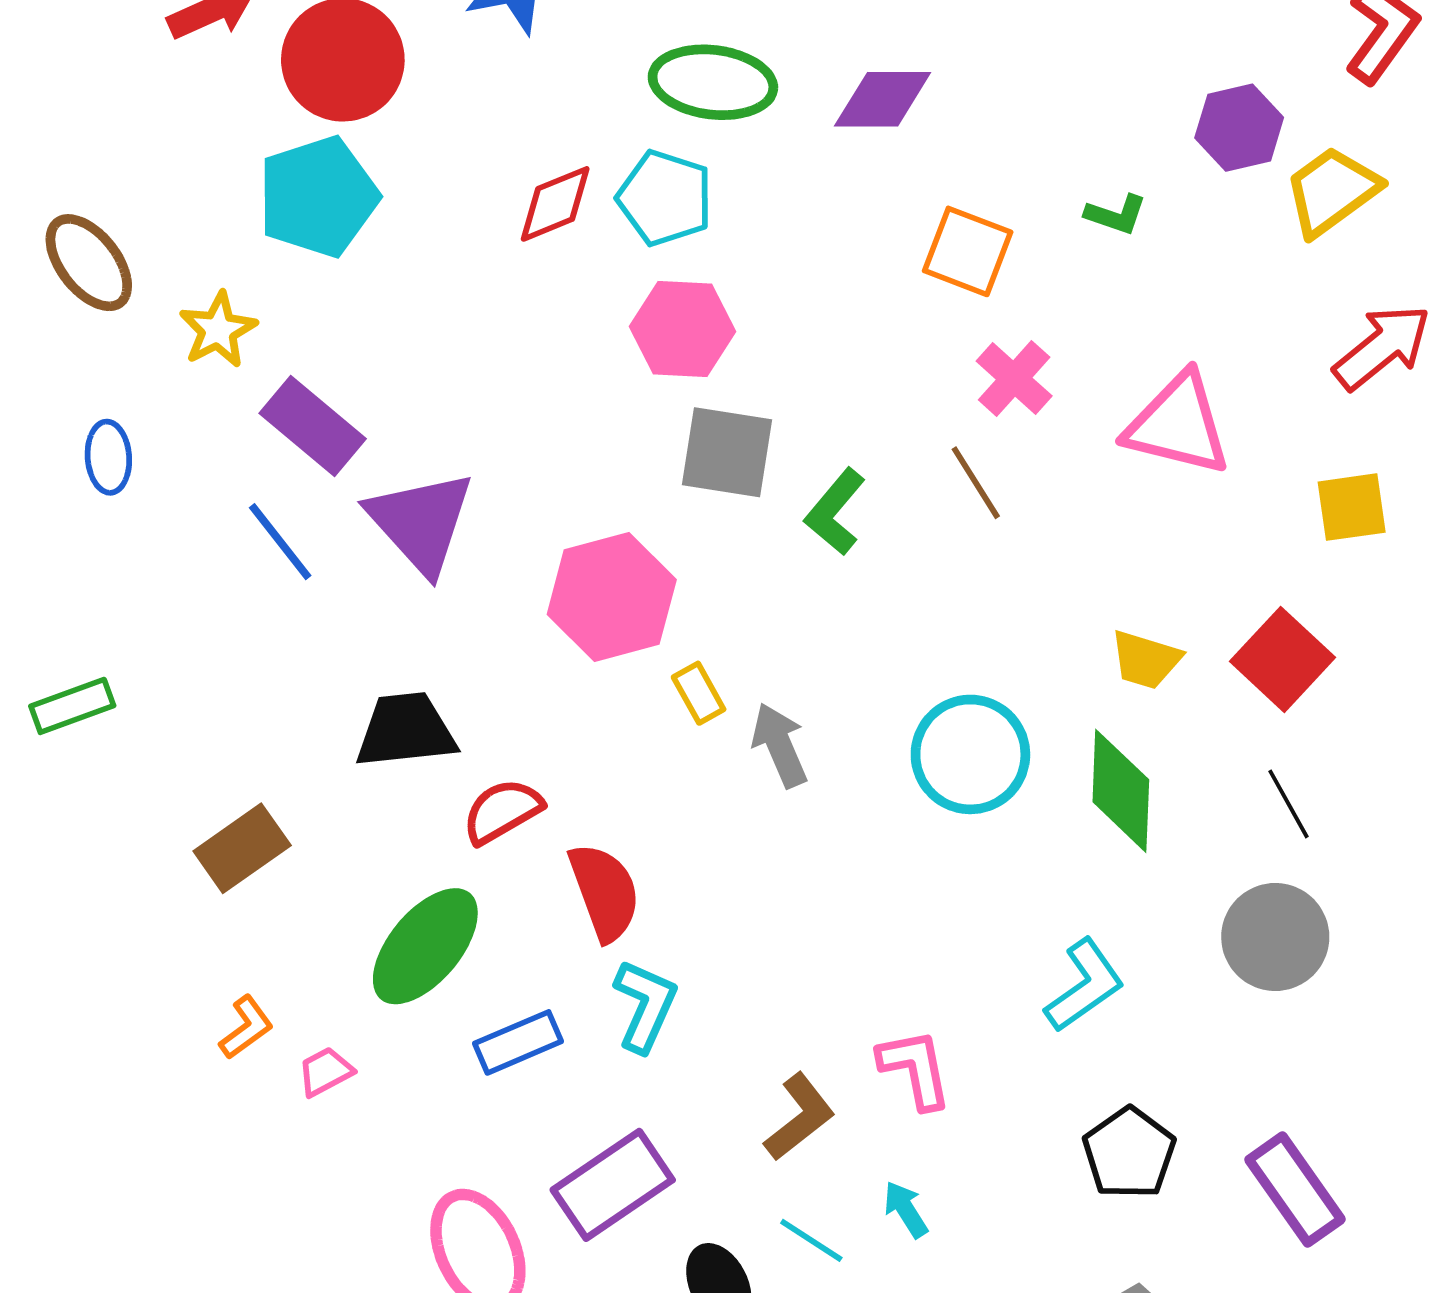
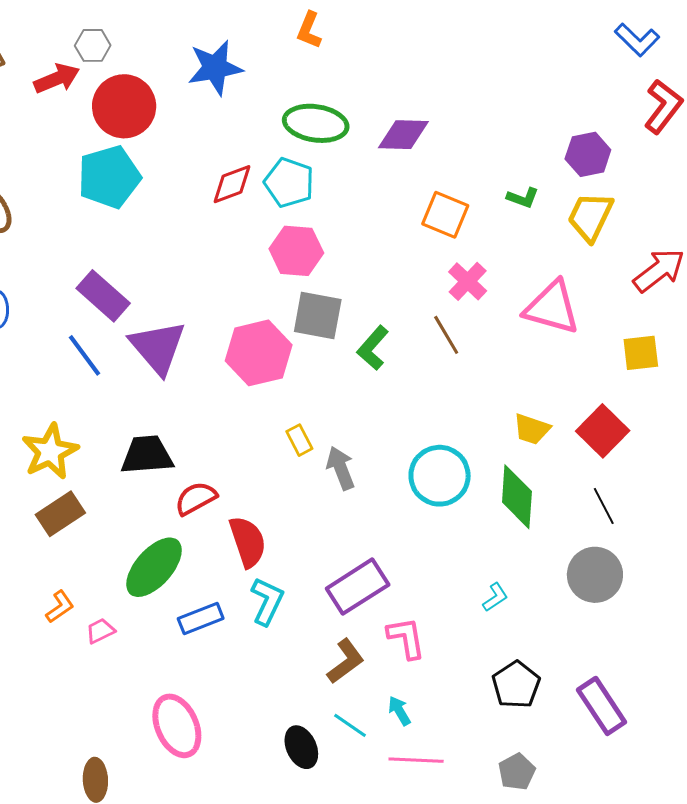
yellow trapezoid: (1332, 191) -> (590, 217), moved, turned -30
yellow star: (218, 330) -> (50, 451), moved, size x1.4
pink hexagon: (612, 597) -> (259, 353), moved
cyan L-shape: (1085, 986) -> (495, 597), size x0.6
purple rectangle: (613, 1185) -> (358, 587), moved

